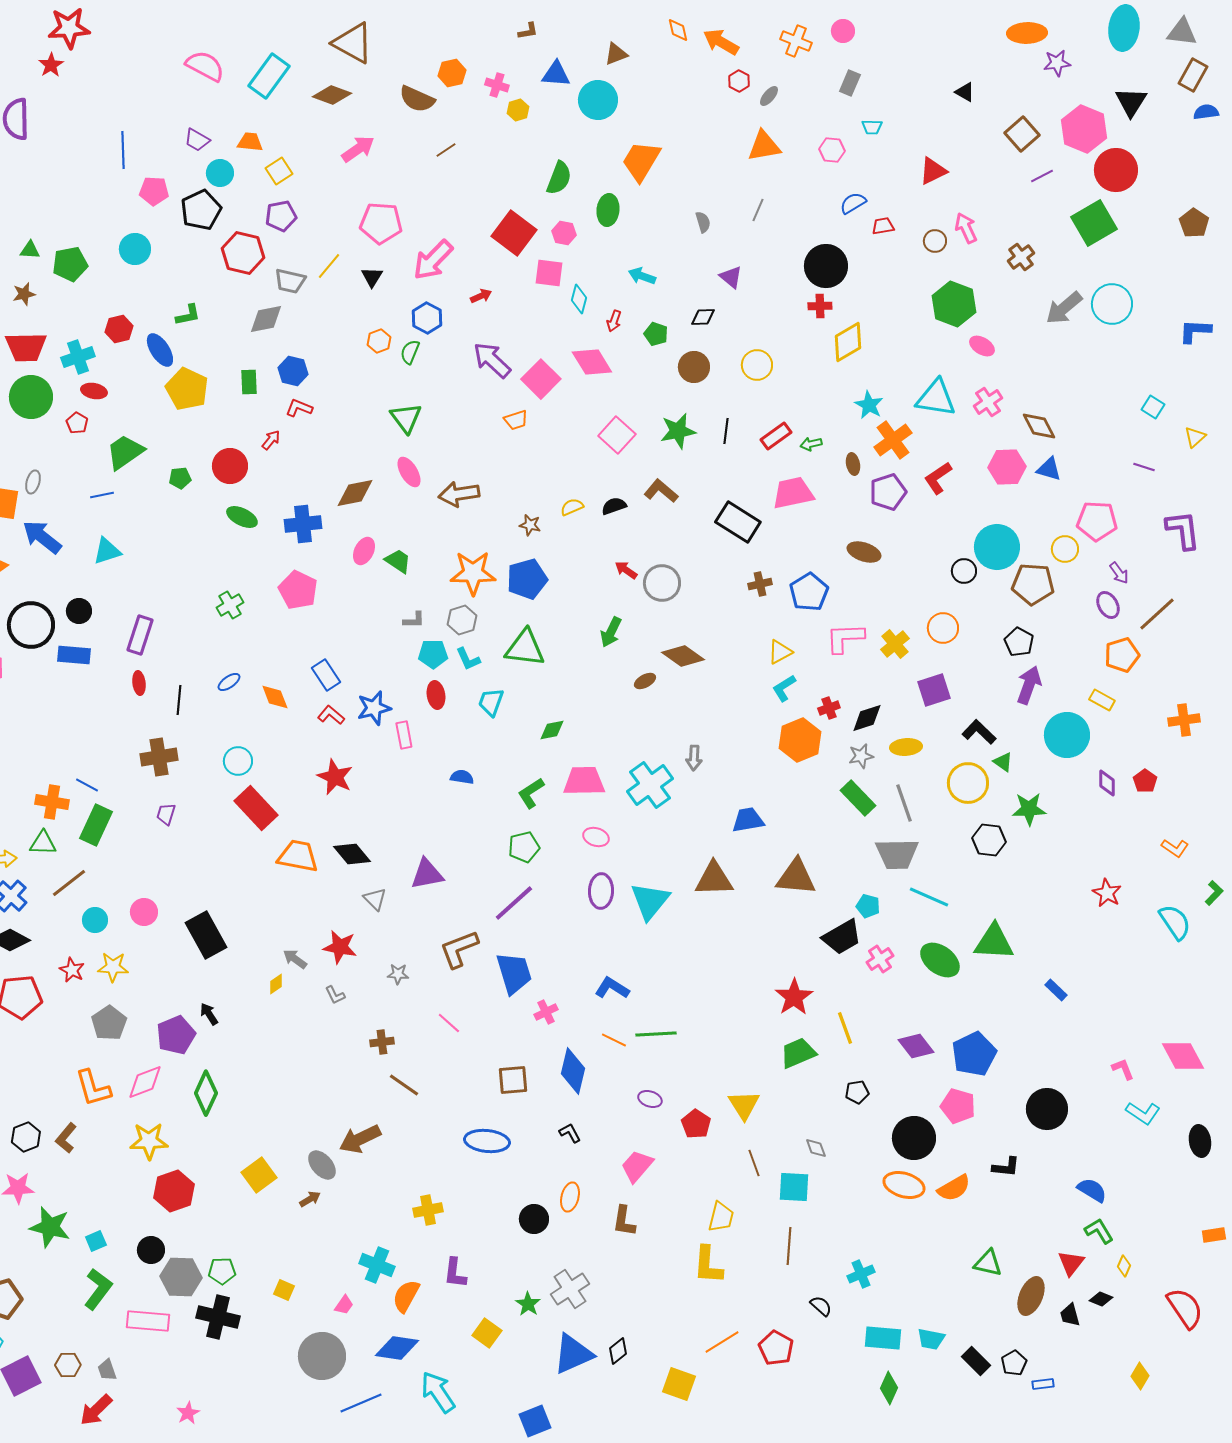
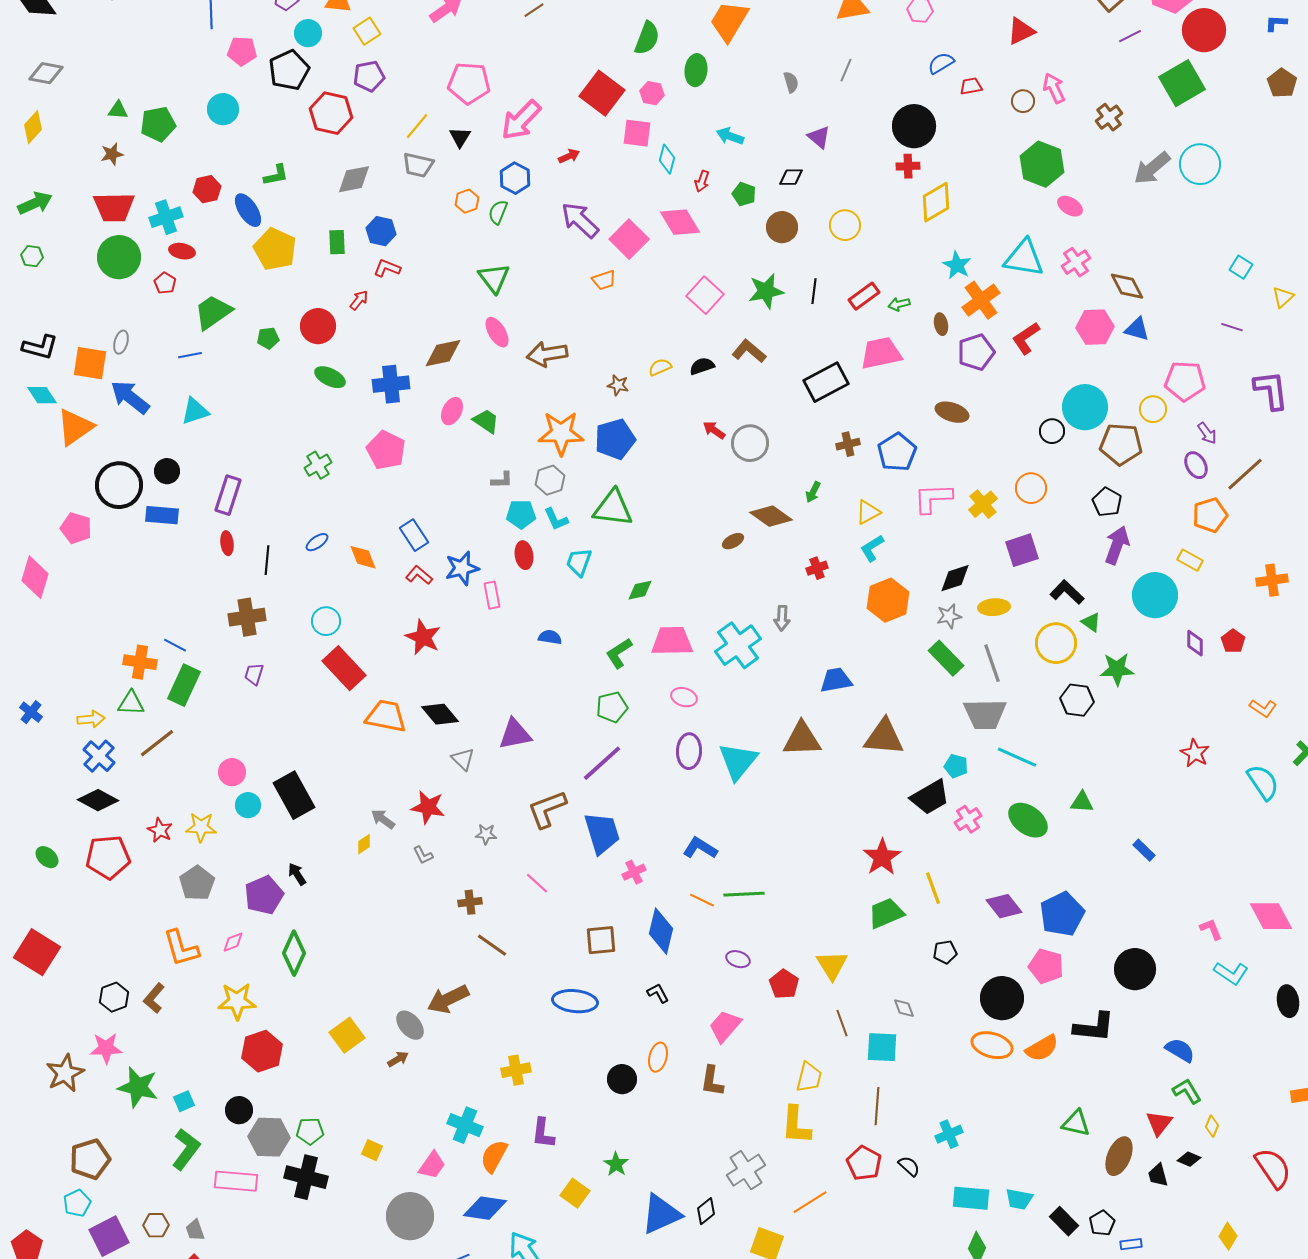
gray trapezoid: (290, 281) -> (418, 165), moved
blue L-shape: (1195, 331) -> (1276, 23), moved, size x0.7
black rectangle: (738, 522) -> (826, 382), turned -60
green arrow: (611, 632) -> (813, 492), moved, size x0.7
red cross: (829, 708) -> (817, 568), moved
cyan circle: (95, 920) -> (248, 805), moved
green triangle: (994, 942) -> (1082, 802), size x0.6
pink diamond: (145, 1082) -> (233, 942), size x0.6
black L-shape: (1006, 1167) -> (1094, 1027), size x1.5
gray cross: (570, 1289) -> (746, 1170), moved
pink trapezoid: (344, 1305) -> (432, 1165), size x1.4
red pentagon: (776, 1348) -> (864, 1163), moved

